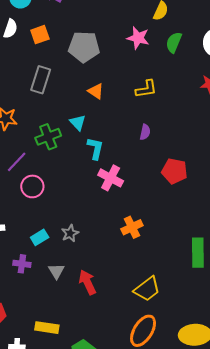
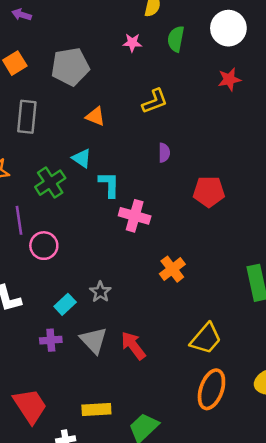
pink star: (138, 38) -> (132, 43), size x0.7
purple line: (17, 162) -> (19, 220), turned -40
gray triangle: (56, 271) -> (94, 340), size x1.4

